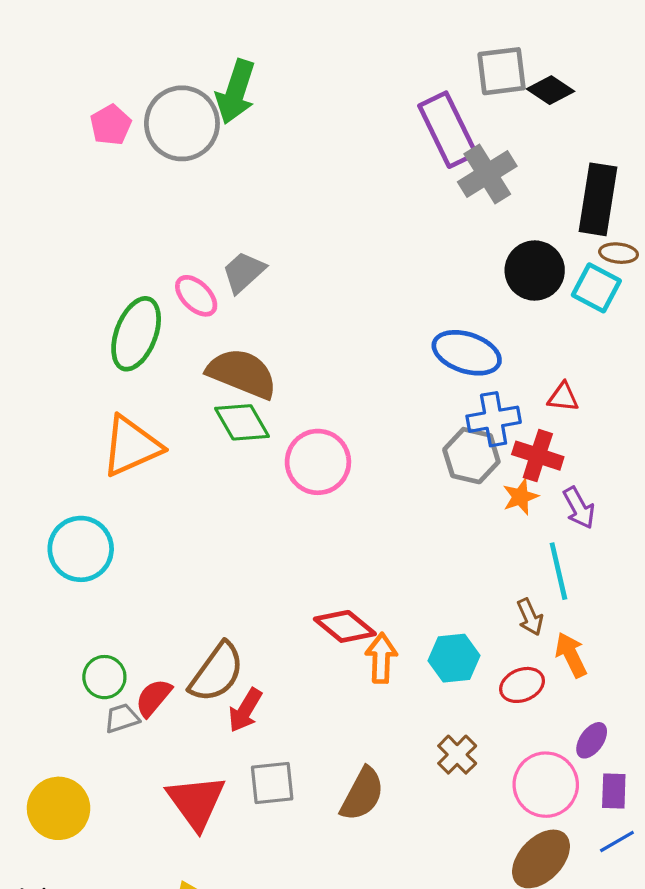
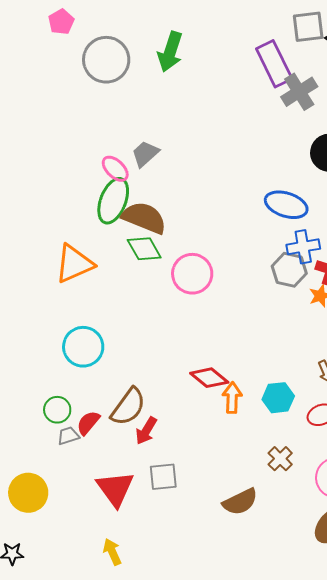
green arrow: (236, 92) -> (170, 52), moved
pink pentagon: (111, 125) -> (61, 22), moved
green ellipse: (136, 334) -> (113, 201), moved
cyan circle: (81, 549) -> (83, 347), moved
brown semicircle: (362, 794) -> (240, 502), moved, turned 36

